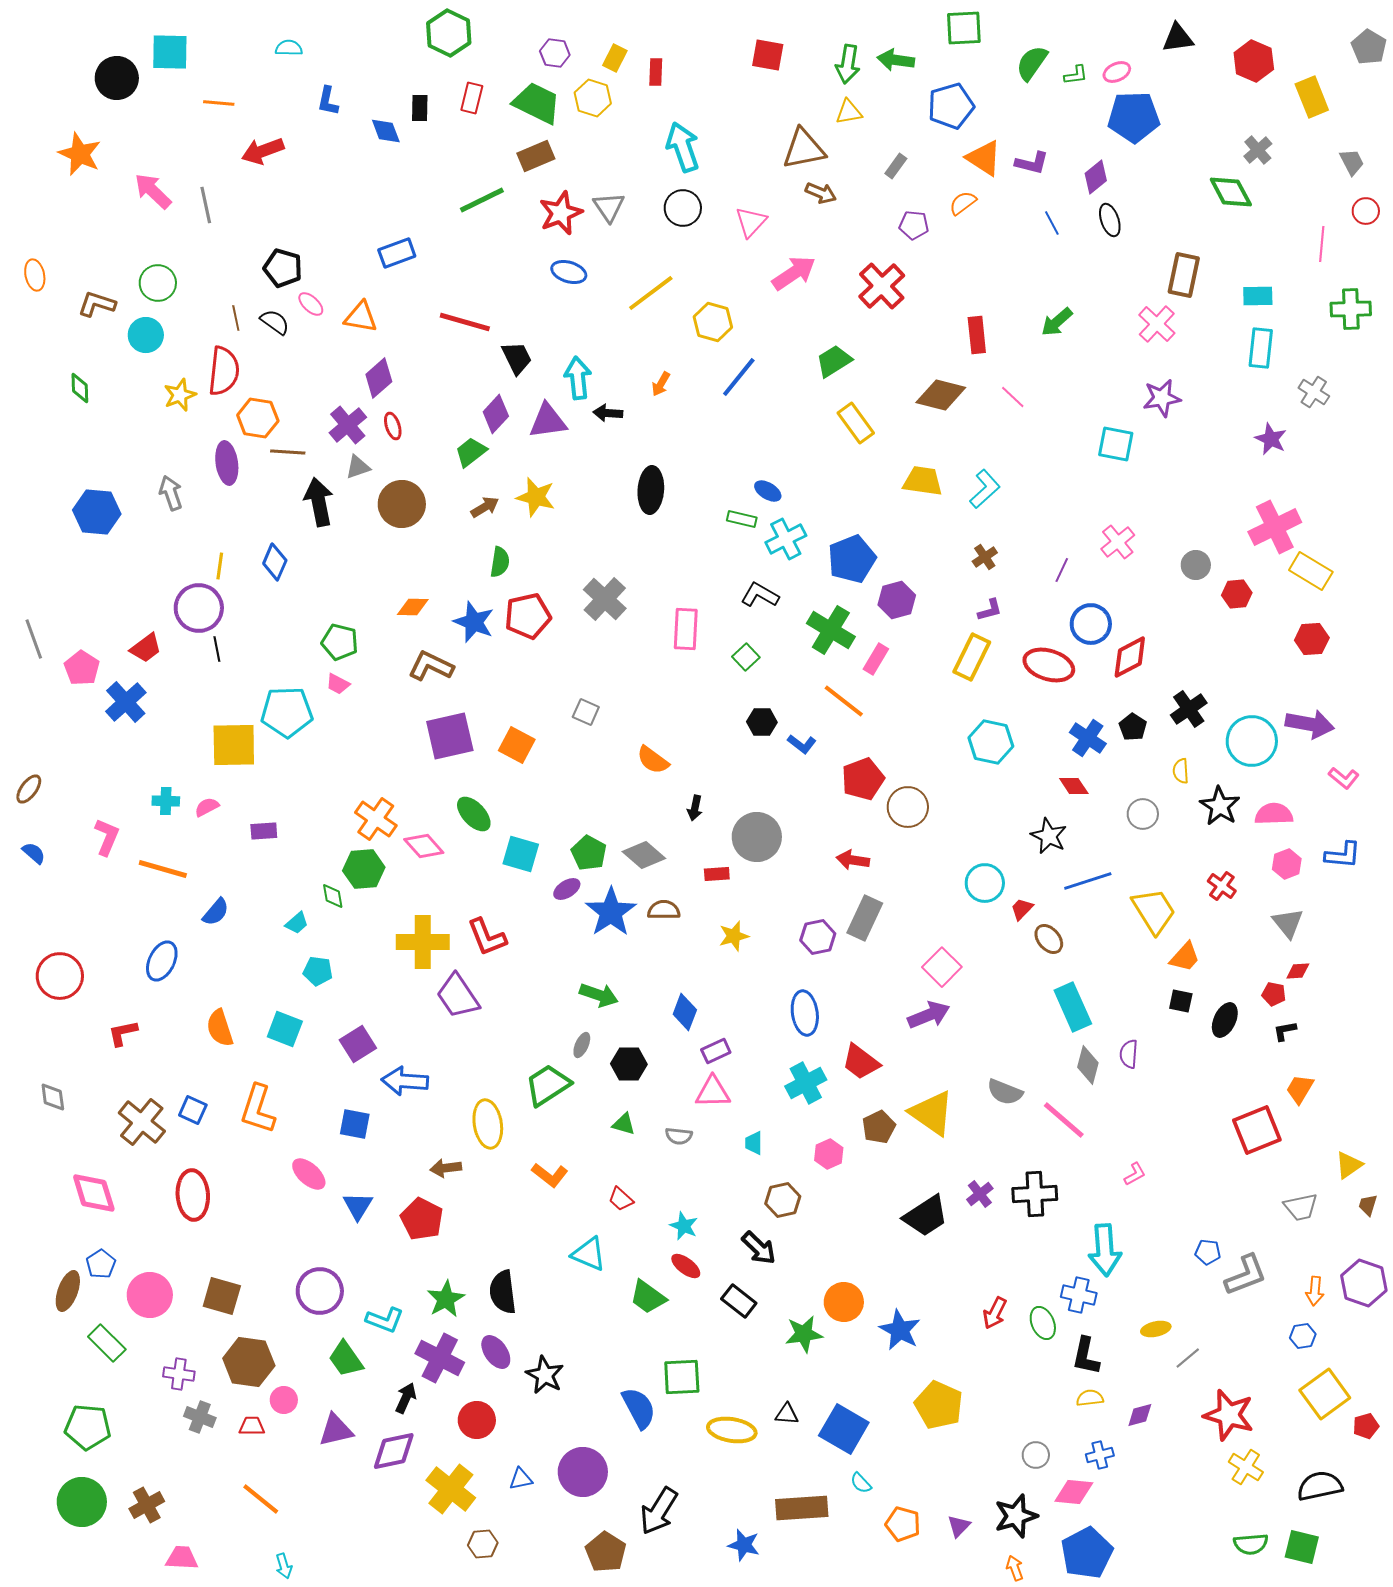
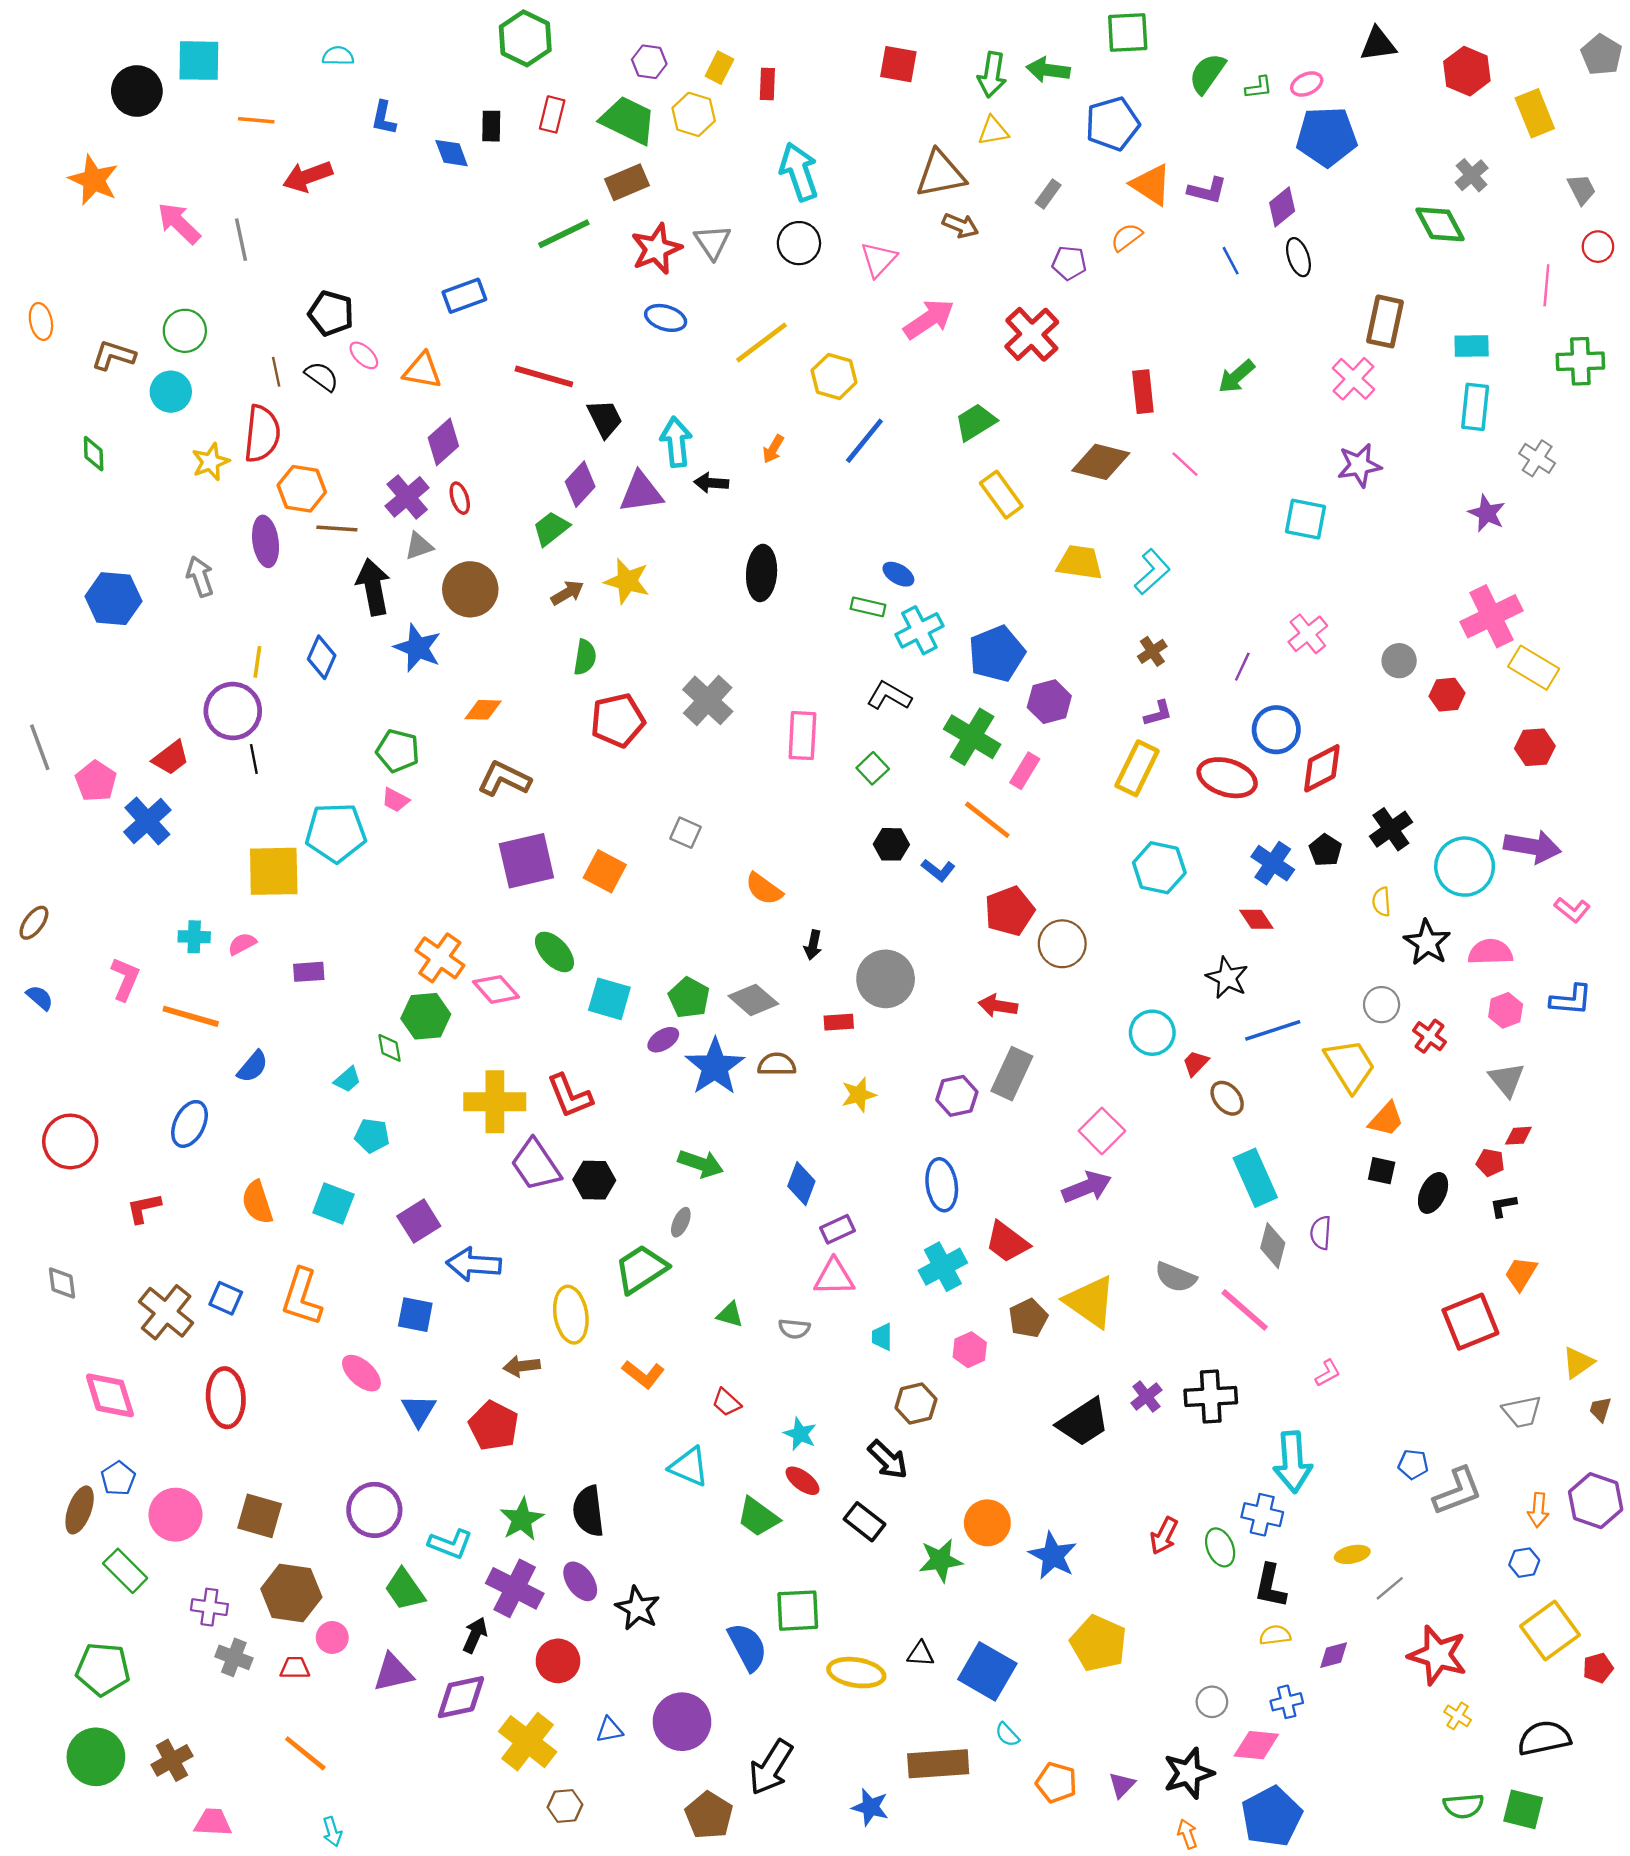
blue star: (474, 622) -> (418, 648), moved
gray circle: (1143, 814) -> (1382, 1005), moved
black hexagon: (629, 1064) -> (594, 1180), moved
yellow cross: (1246, 1467) -> (1458, 1716), size x0.7

